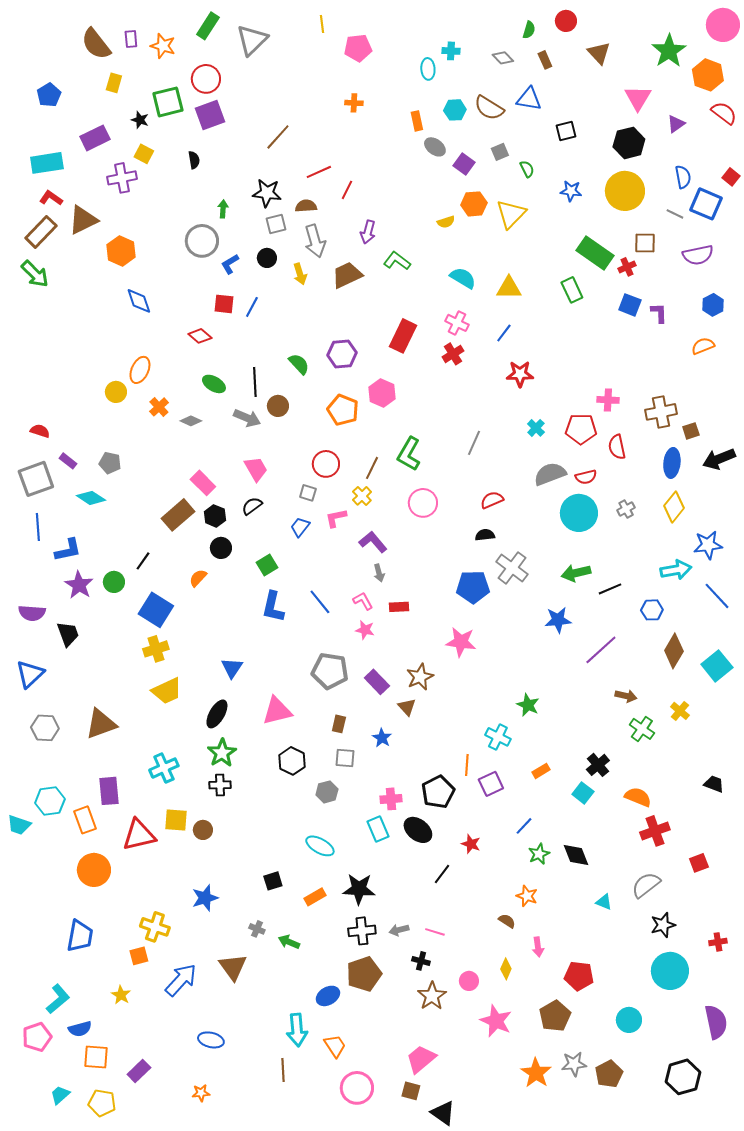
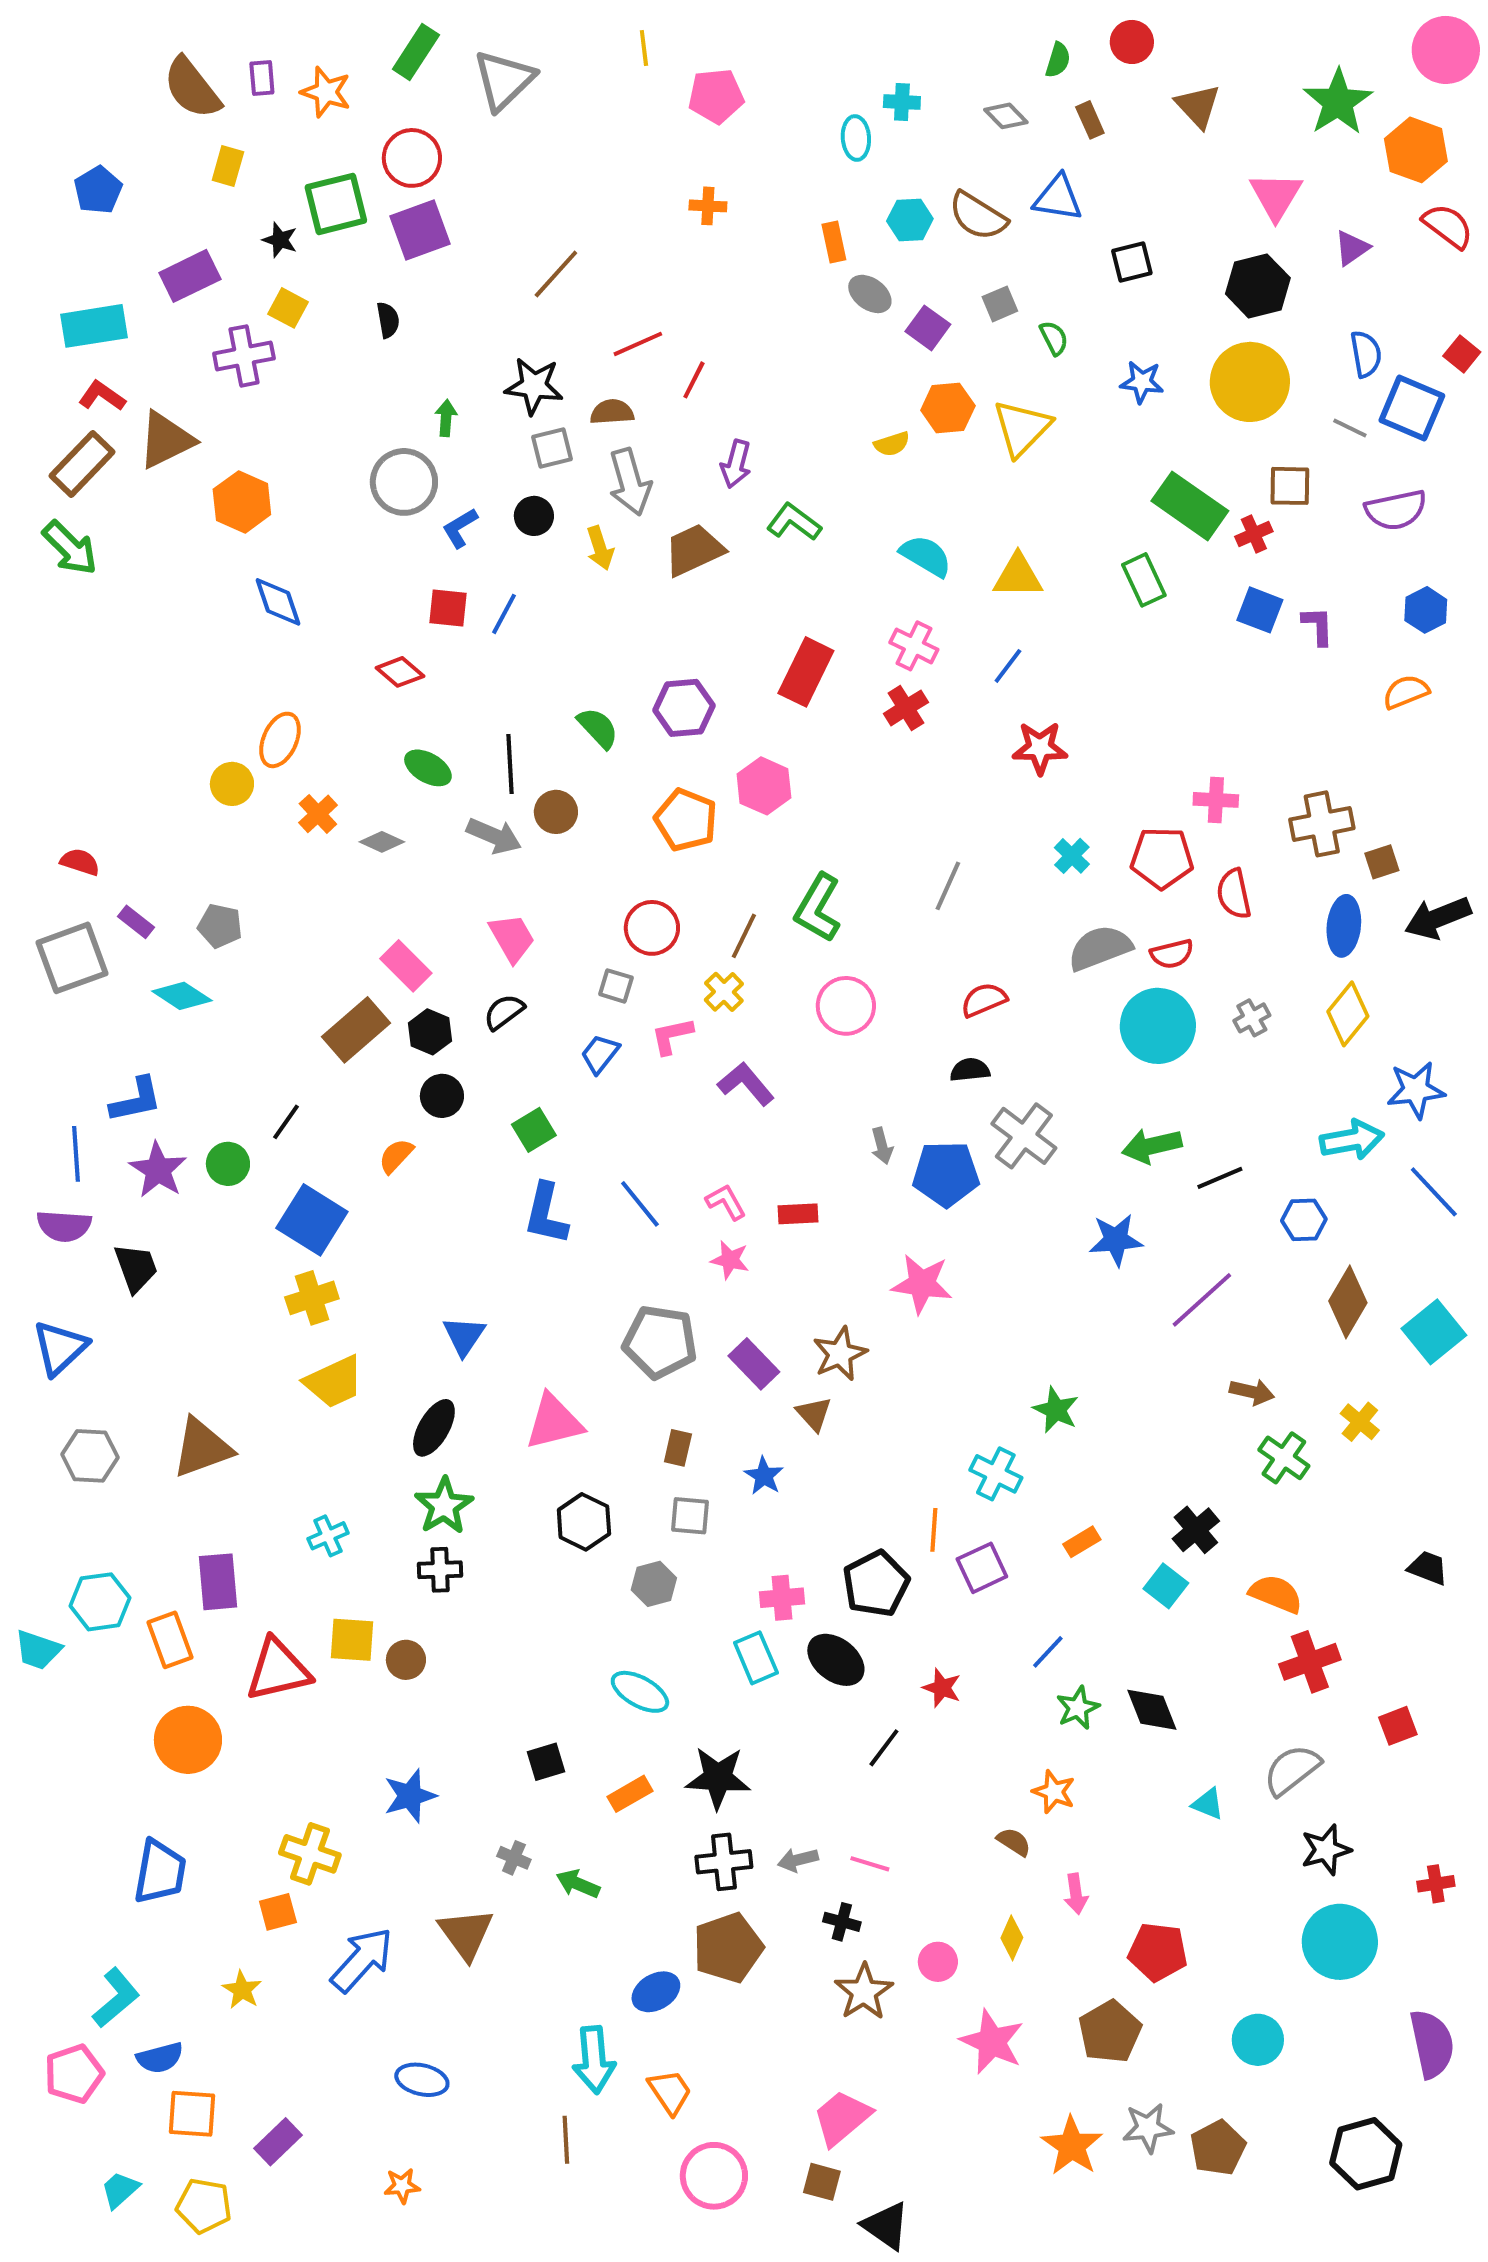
blue line: (38, 527) -> (76, 1154), moved
gray arrow: (379, 573) -> (882, 1146), moved
cyan cross: (164, 768) -> (328, 1536), size x0.7

